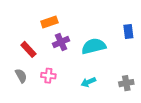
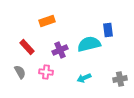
blue rectangle: (128, 32) -> (108, 30), moved
purple cross: (61, 42) -> (60, 50), moved

